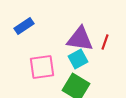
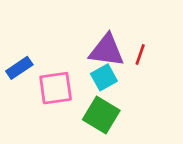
blue rectangle: (24, 26) -> (19, 68), moved

